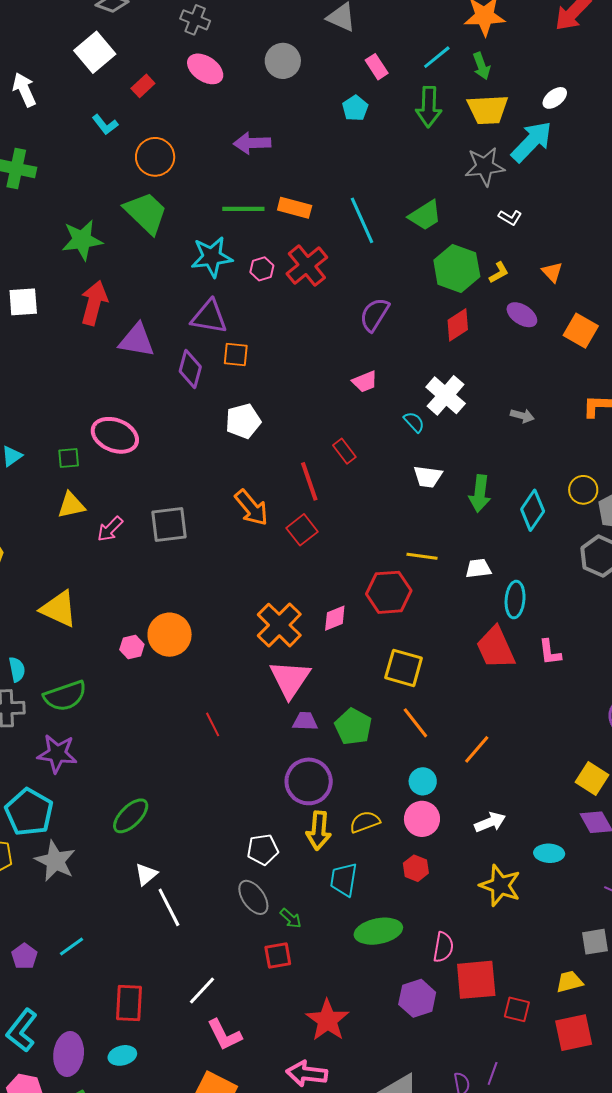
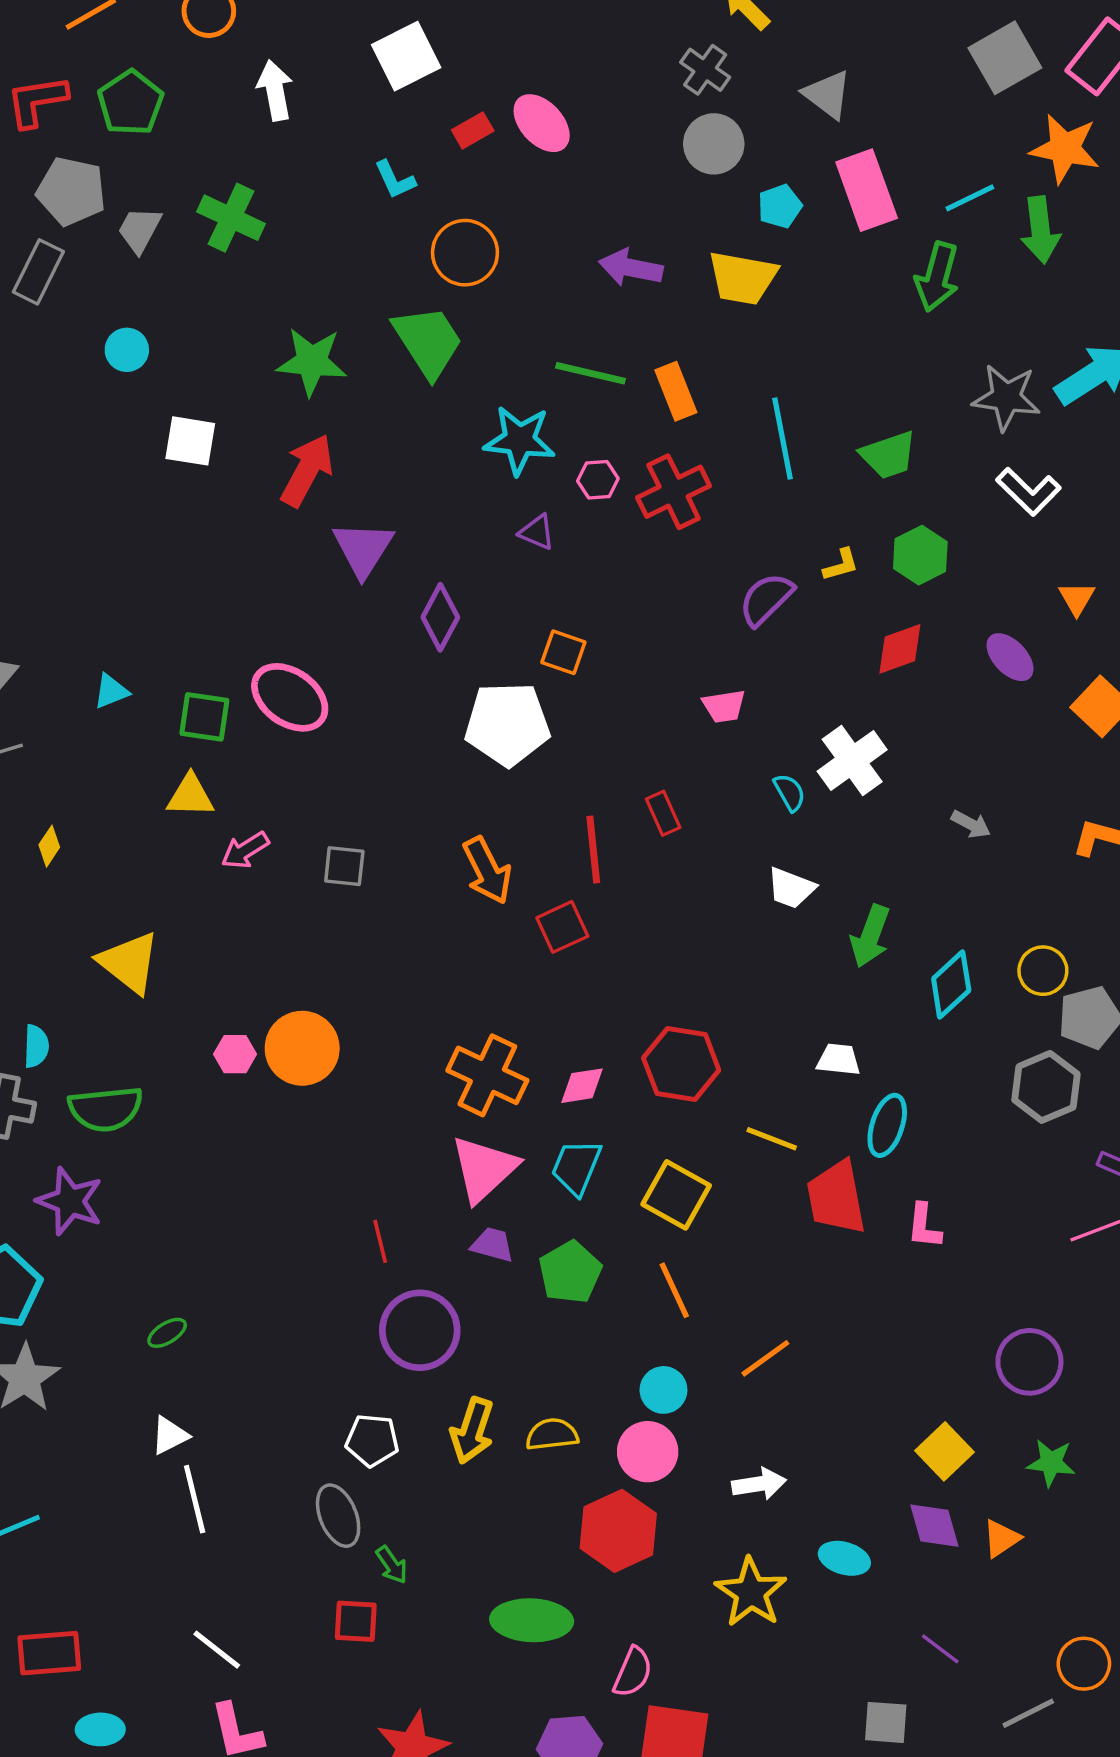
gray cross: (195, 20) -> (705, 70), moved
green arrow: (482, 66) -> (1040, 230), size x1.4
pink rectangle: (377, 67) -> (867, 190), size x1.8
pink ellipse: (205, 69) -> (542, 123), moved
cyan pentagon: (355, 108) -> (780, 206), moved
yellow trapezoid: (488, 110) -> (743, 278), moved
orange rectangle: (295, 208) -> (676, 391), turned 40
white L-shape: (510, 217) -> (1028, 492), size x1.6
green hexagon: (457, 268) -> (920, 555), size x0.7
yellow L-shape: (499, 273) -> (841, 565), moved
purple triangle: (209, 317) -> (537, 532), moved, size x0.6
purple triangle: (137, 340) -> (363, 549), turned 39
orange square: (236, 354) -> (563, 652), moved
white pentagon: (243, 421) -> (507, 724), size x1.4
green square: (69, 458) -> (204, 717), size x1.4
gray square: (169, 525) -> (344, 866), size x0.7
yellow line: (422, 556) -> (772, 1139), moved
orange cross: (279, 625) -> (487, 1075), turned -33
red line: (213, 724) -> (380, 1241), moved
purple circle: (309, 781) -> (420, 1330), moved
green ellipse: (131, 816) -> (167, 1333), size x0.6
red hexagon: (416, 868) -> (618, 1531), size x1.8
cyan trapezoid: (344, 879) -> (576, 1167), moved
white line: (202, 991) -> (217, 1650), turned 72
red rectangle: (129, 1003) -> (49, 1653), moved, turned 69
cyan ellipse: (122, 1055) -> (100, 1729), moved

